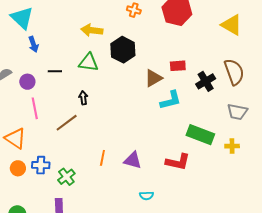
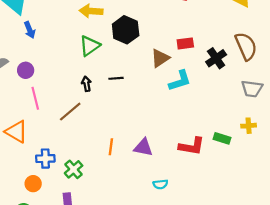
green triangle: (88, 62) -> (90, 46), turned -40
black line: (55, 71) -> (116, 78), moved
green rectangle: (200, 135) -> (222, 138), moved, size x0.6
orange circle: (18, 168) -> (33, 184), moved

